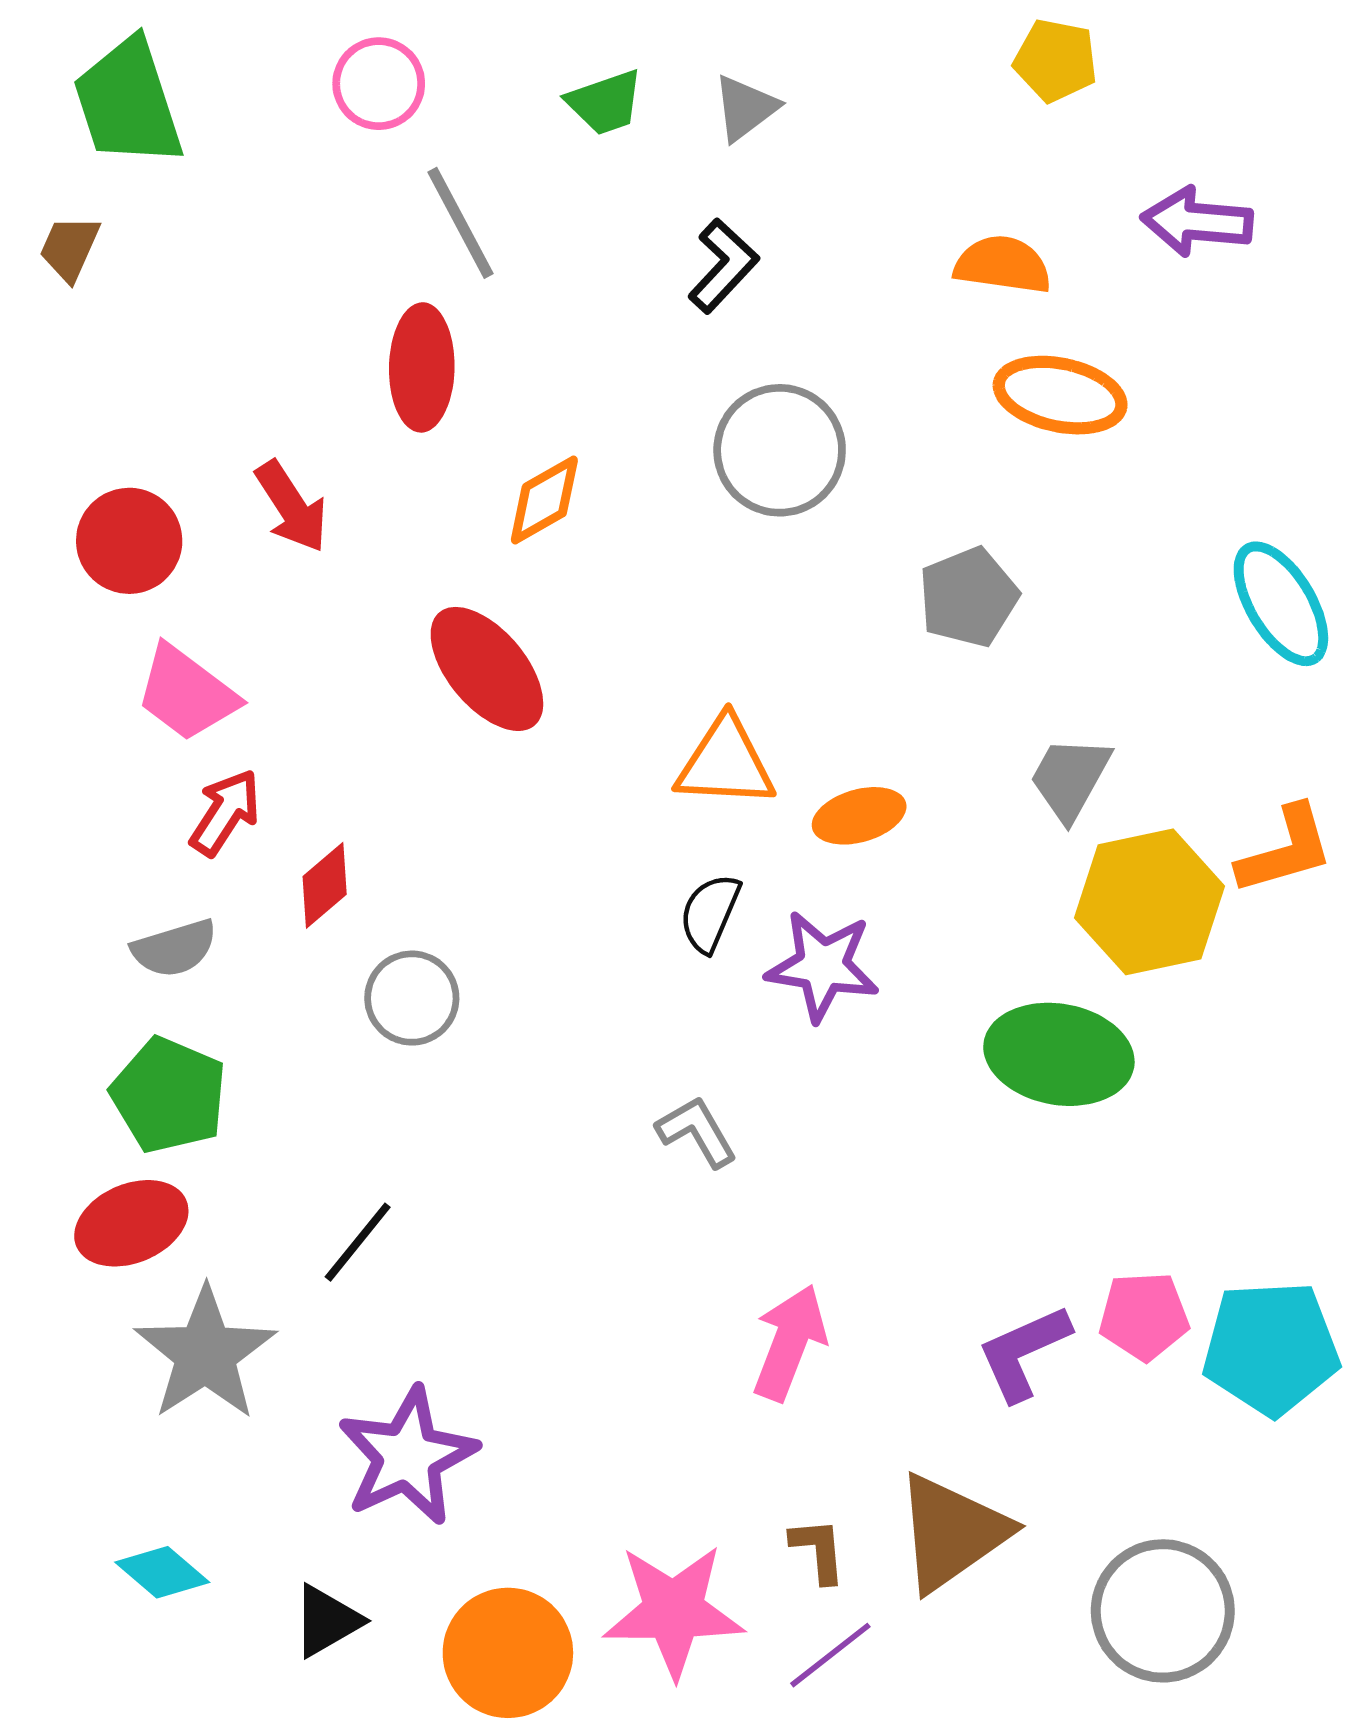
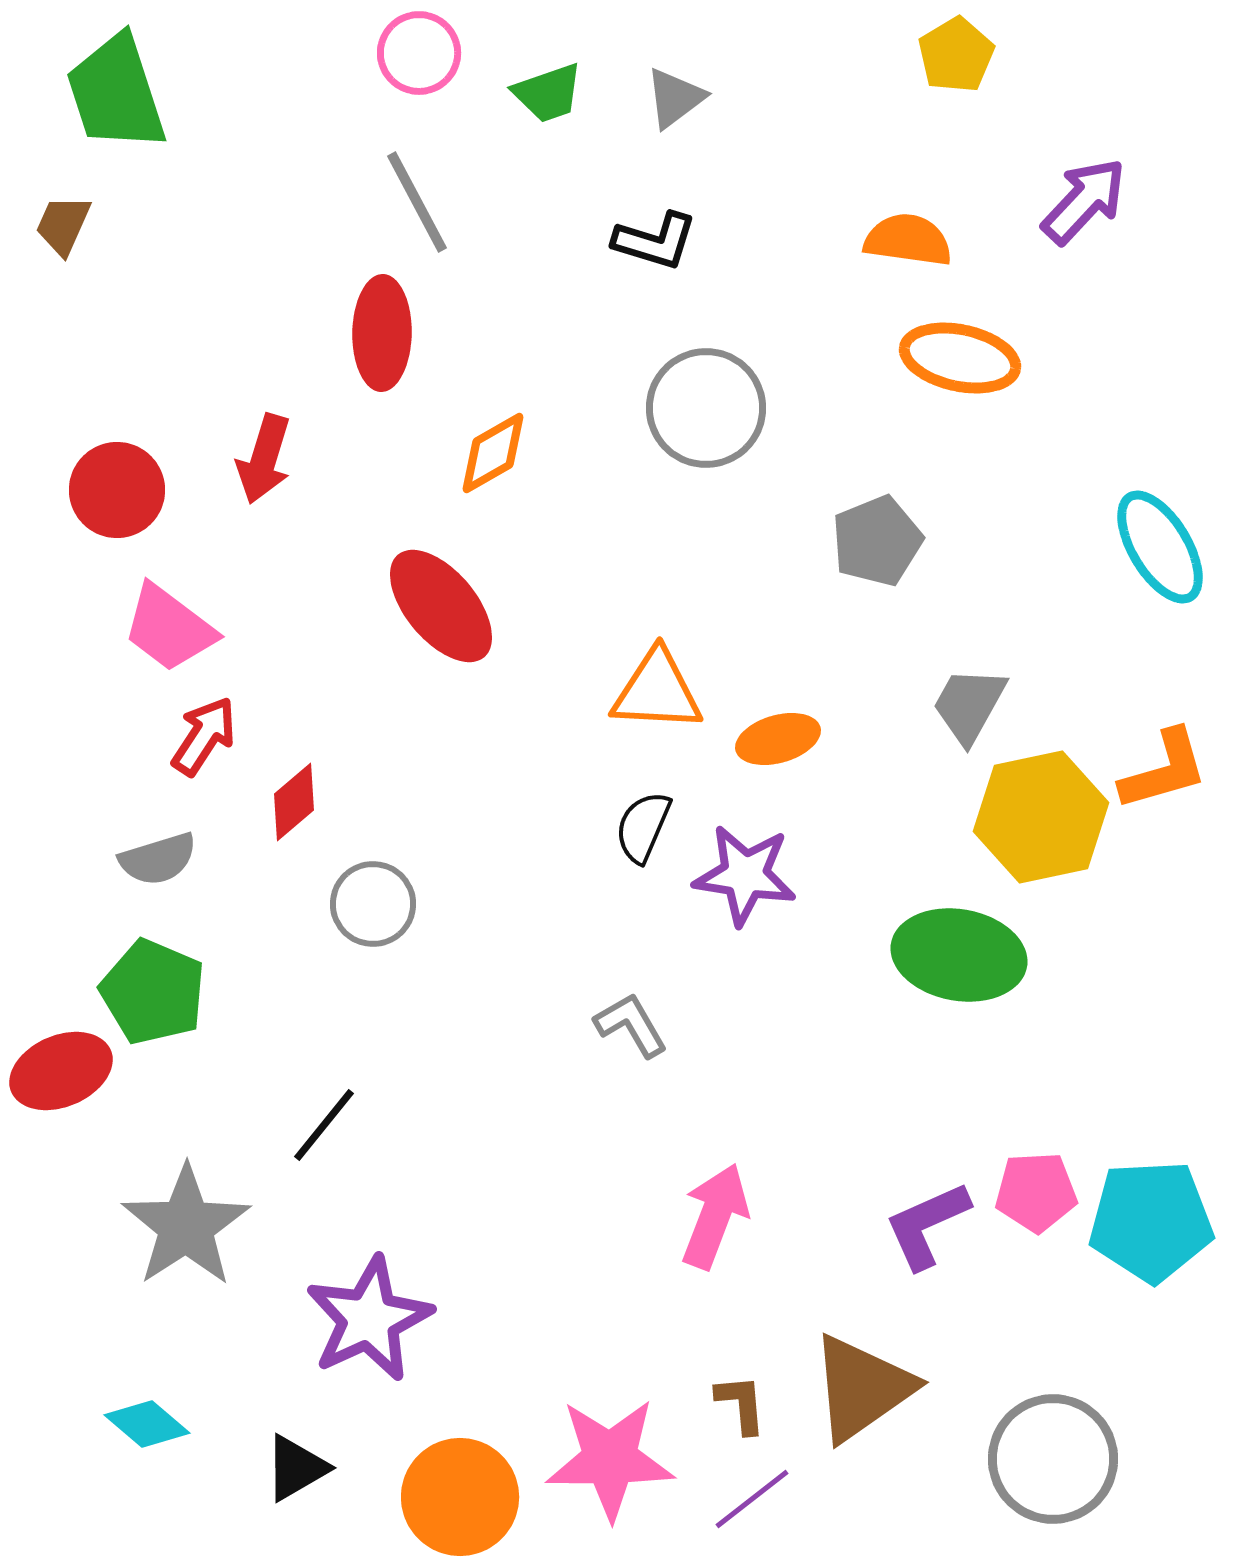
yellow pentagon: (1056, 60) -> (956, 55), turned 30
pink circle: (379, 84) -> (419, 53), moved
purple arrow: (1197, 222) -> (1084, 201), turned 128
black L-shape: (723, 266) -> (655, 241), turned 64
red arrow: (291, 507) -> (264, 459), turned 50
red ellipse: (131, 1223) -> (61, 1071), moved

